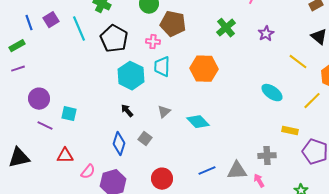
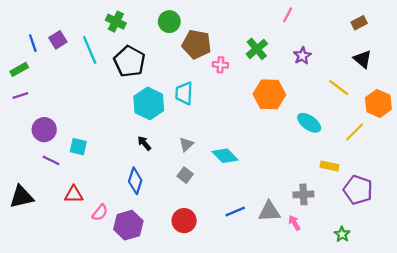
pink cross: (153, 42) -> (220, 65), moved
orange hexagon: (204, 69) -> (269, 94), moved
gray square: (145, 139) -> (185, 175), moved

